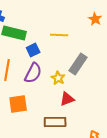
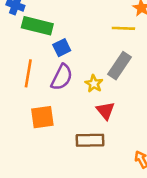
yellow line: (59, 35) -> (123, 28), moved
red triangle: (67, 99) -> (105, 111), turned -49

